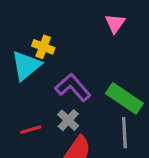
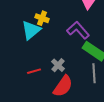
purple L-shape: (73, 87) -> (78, 30), moved

